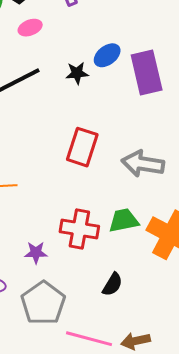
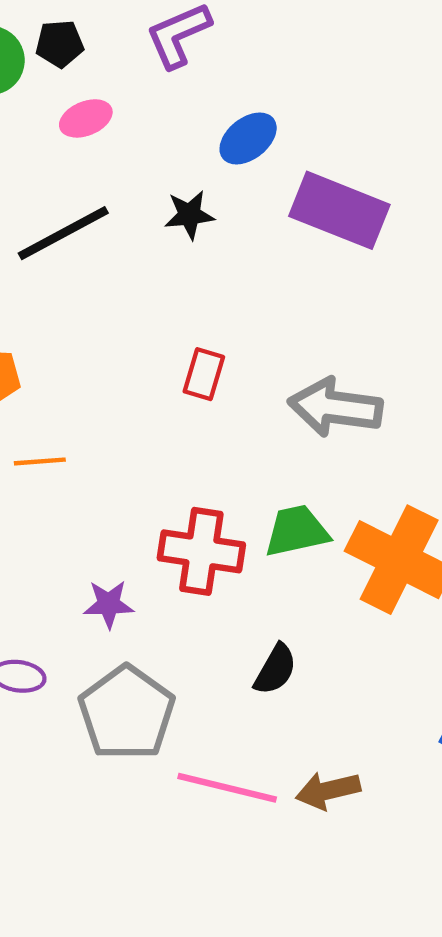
blue ellipse: (107, 55) -> (248, 138), moved
purple rectangle: (147, 73) -> (339, 210), turned -54
red rectangle: (82, 147) -> (204, 374), size x0.6

